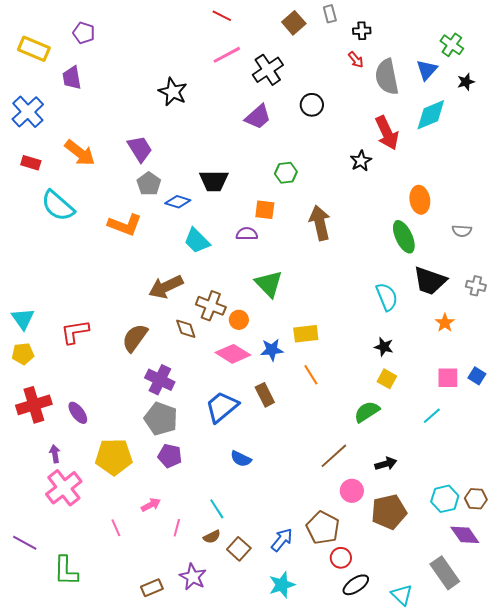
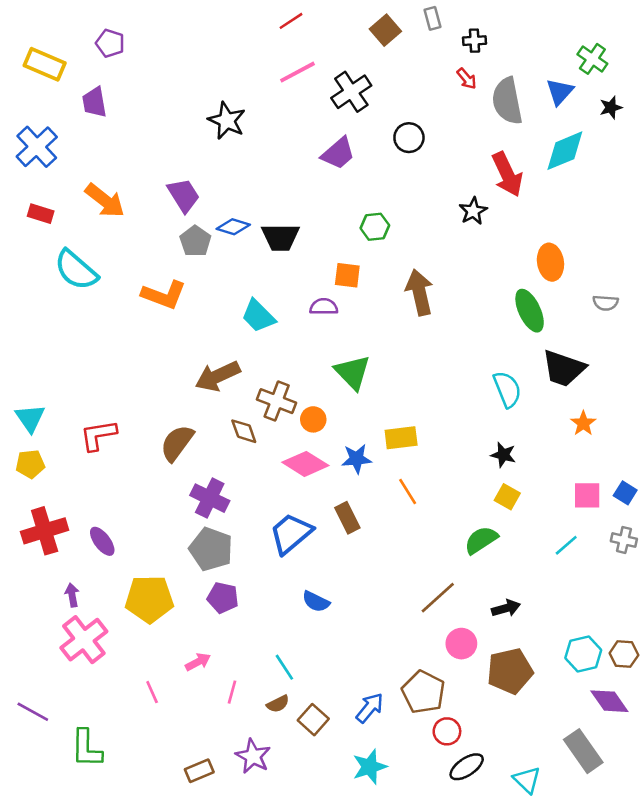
red line: (222, 16) -> (291, 21), turned -60
blue diamond: (178, 202) -> (233, 227), moved
gray cross: (476, 286) -> (624, 540), moved

